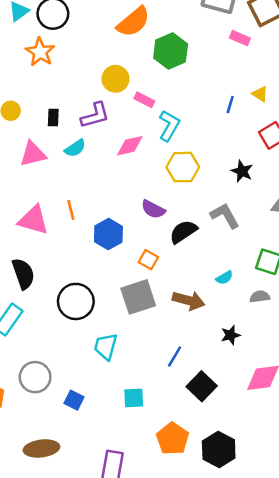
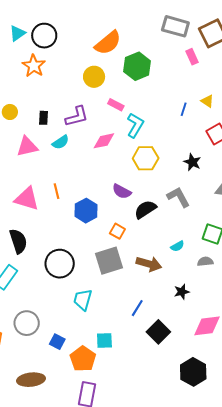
pink rectangle: (240, 38) -> (192, 57), turned 42
yellow circle: (115, 79) -> (94, 77), moved
orange pentagon: (173, 439) -> (83, 359), moved
black hexagon: (219, 449) -> (193, 372), moved

